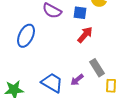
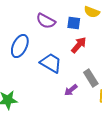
blue trapezoid: (52, 83) -> (51, 63), moved

